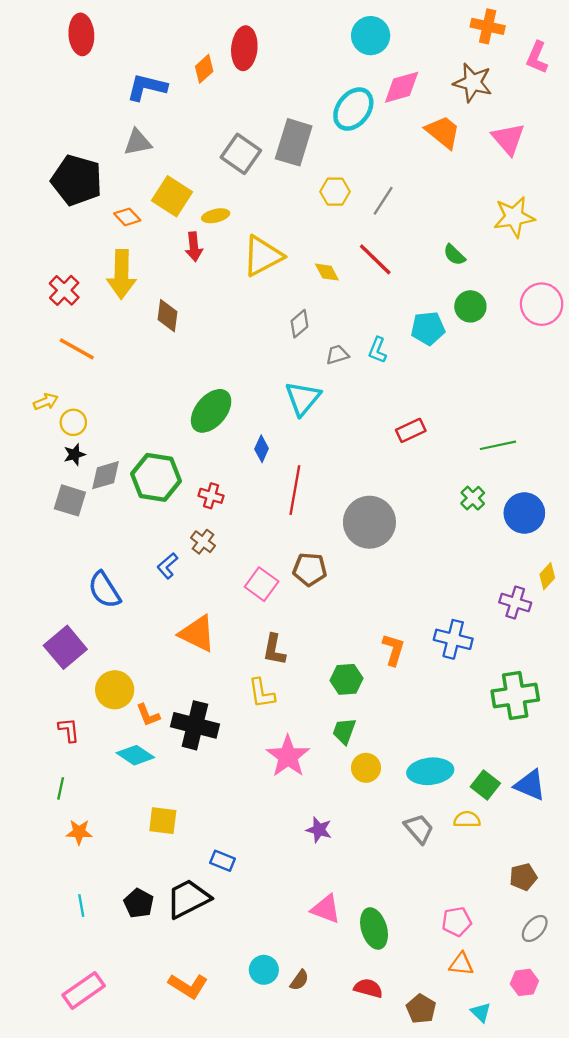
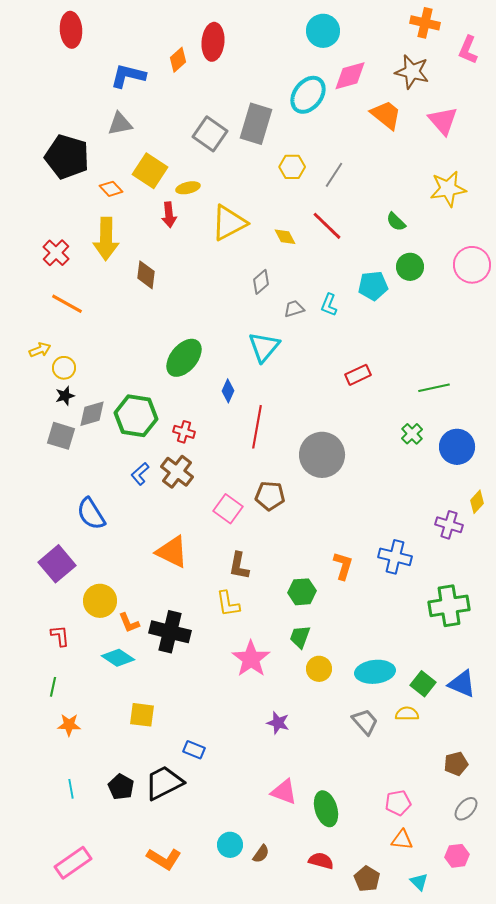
brown cross: (203, 542) -> (177, 472), size x1.5
blue L-shape: (167, 566) -> (140, 474), moved

